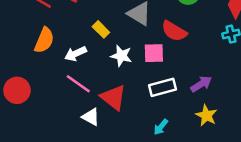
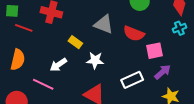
orange semicircle: (44, 40) -> (18, 60), moved
pink square: (154, 53) -> (154, 51), moved
pink line: (78, 84) -> (43, 84), moved

